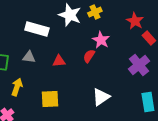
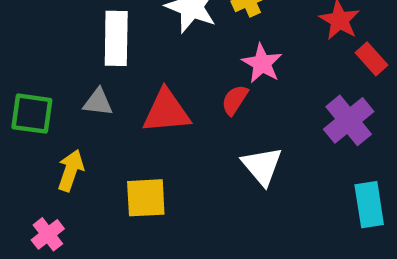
white rectangle: (37, 29) -> (116, 38), turned 75
red triangle: (59, 61) -> (166, 111), size x1.6
white triangle: (101, 97) -> (262, 166), moved, turned -36

